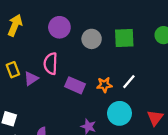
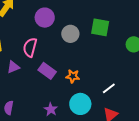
green square: (124, 38) -> (100, 27), moved
purple triangle: (31, 79) -> (13, 67), moved
white line: (129, 82) -> (109, 88), moved

